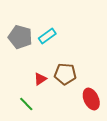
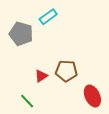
cyan rectangle: (47, 36) -> (48, 17), moved

